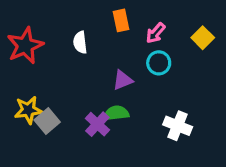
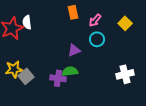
white semicircle: (80, 42) -> (27, 22), moved
purple cross: (97, 124) -> (58, 78), turned -35
white cross: (178, 126) -> (125, 74), moved, turned -36

